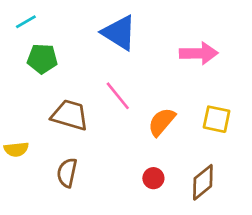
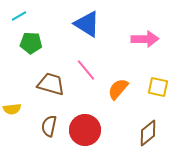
red circle: (153, 178) -> (85, 130), moved, size x2.0

